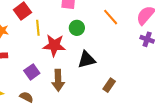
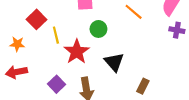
red star: (54, 45) -> (77, 52), turned -30
black triangle: (87, 60) -> (114, 62), turned -48

